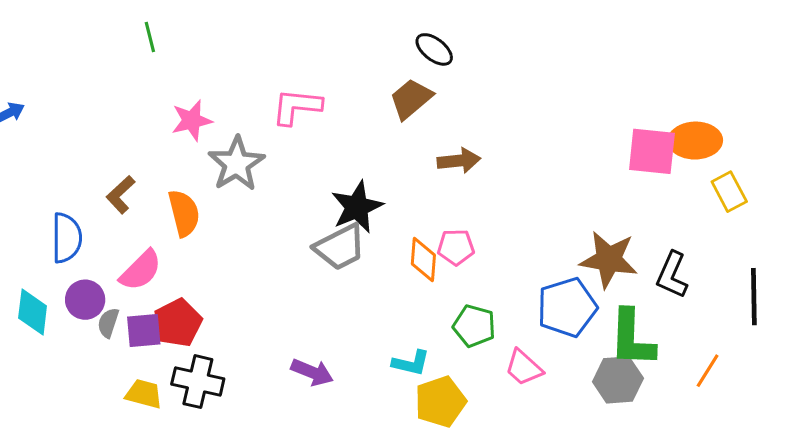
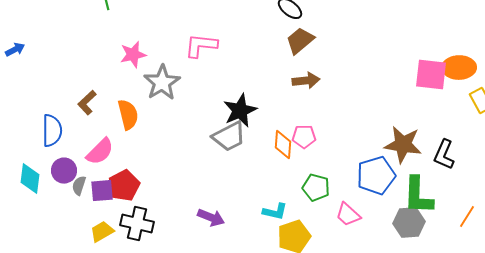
brown trapezoid: (411, 99) -> (300, 41), moved
yellow trapezoid: (144, 394) -> (102, 232), turned -45

